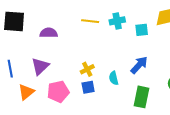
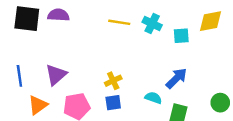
cyan cross: (117, 21) -> (152, 24), turned 35
purple semicircle: (49, 33) -> (58, 15), moved
cyan semicircle: (114, 78) -> (153, 98), moved, turned 120

